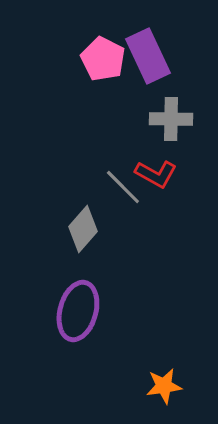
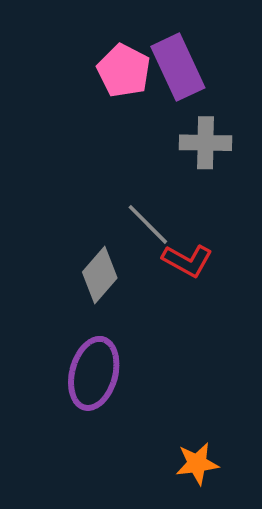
red L-shape: (156, 174) -> (187, 261), moved

